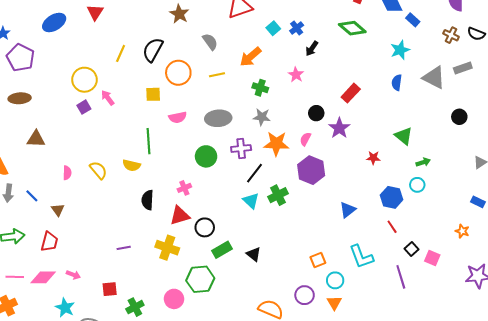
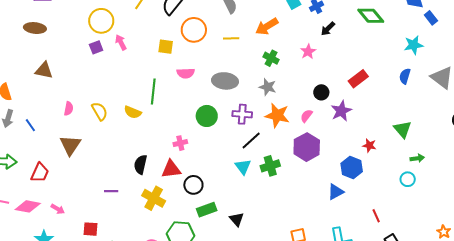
blue hexagon: (392, 197) -> (352, 168), moved
black semicircle: (148, 200) -> (141, 164), moved
brown triangle: (58, 210) -> (70, 145), moved, size x1.6

